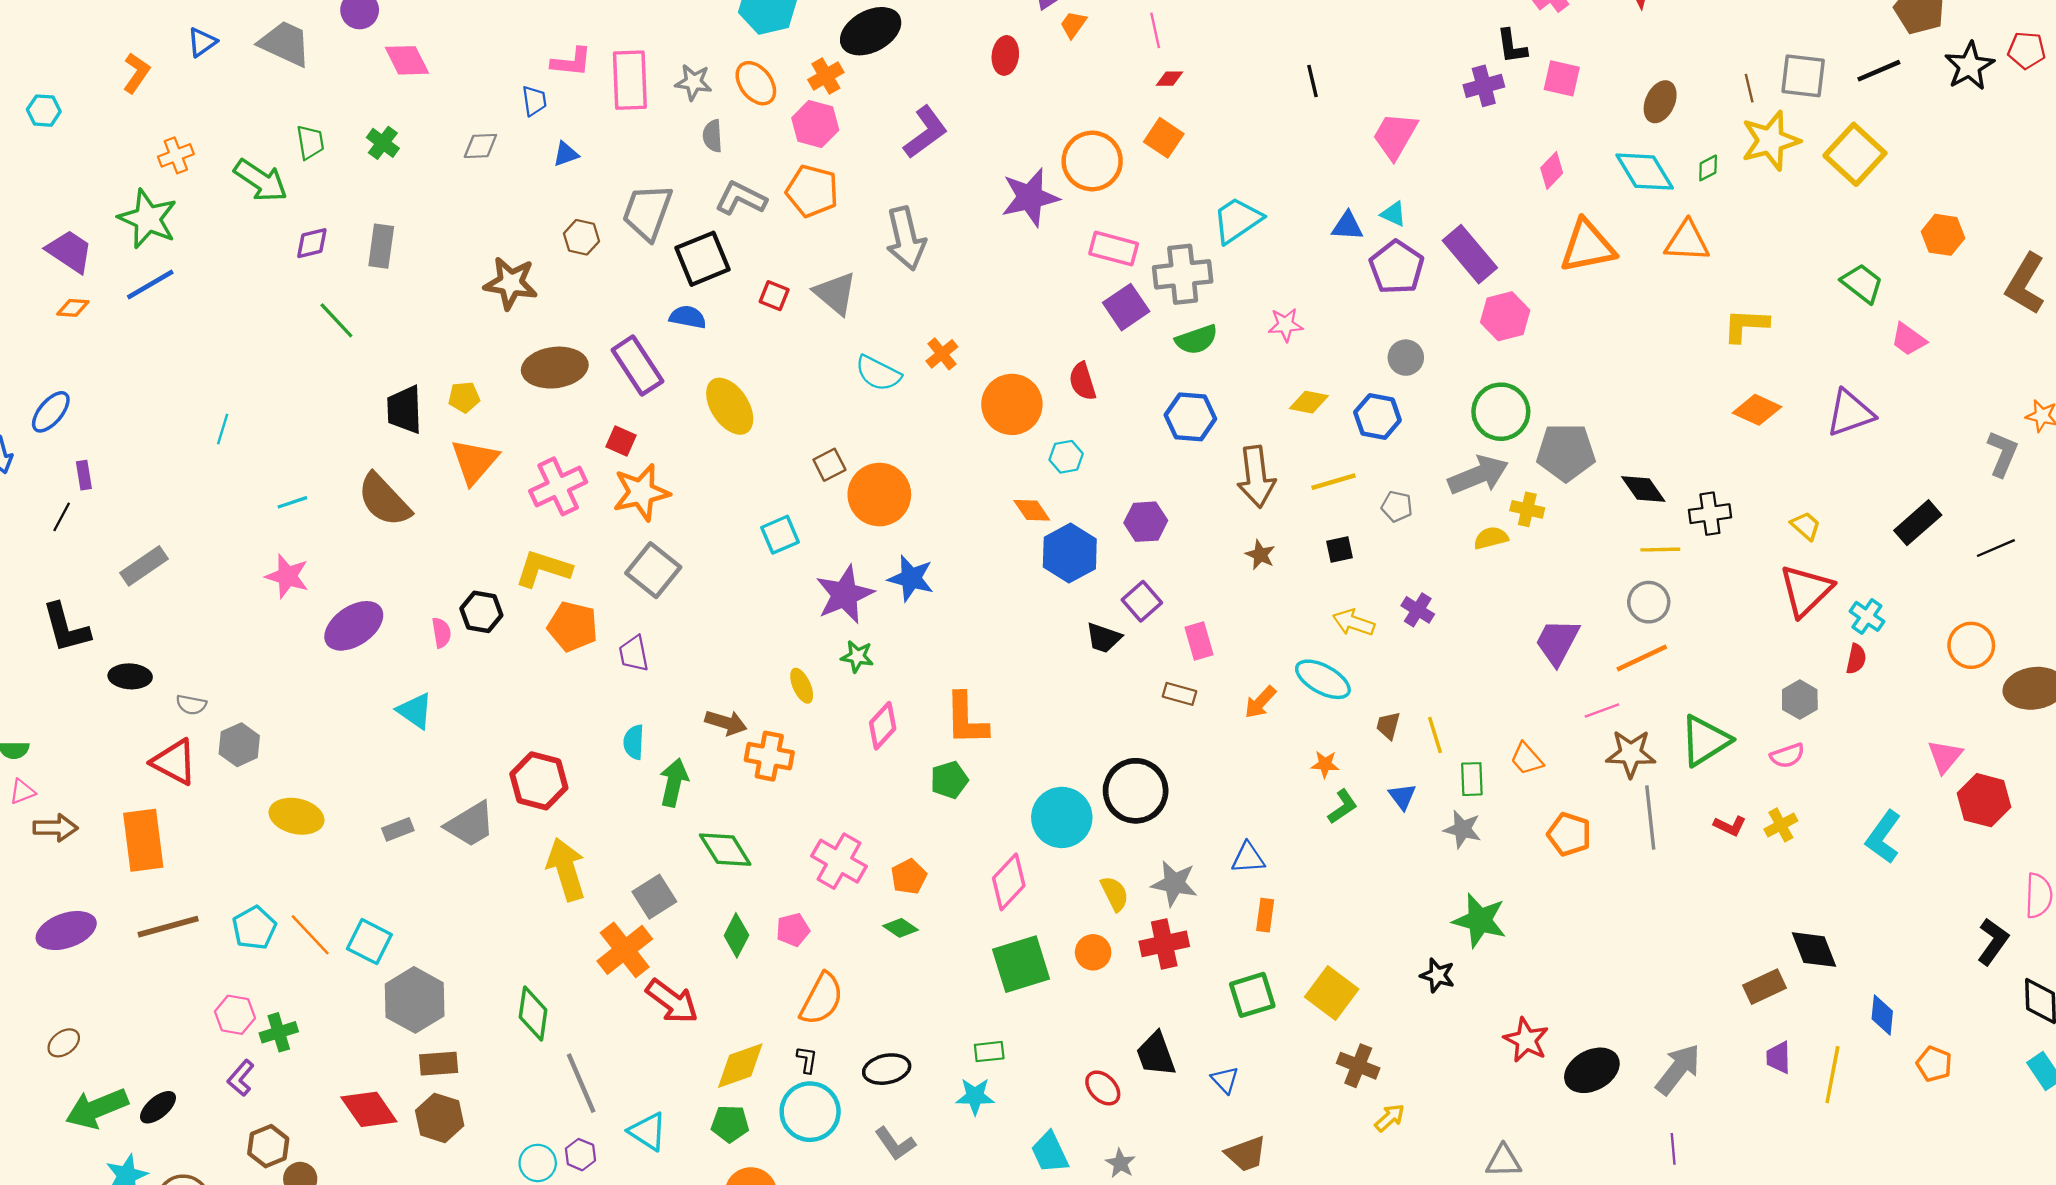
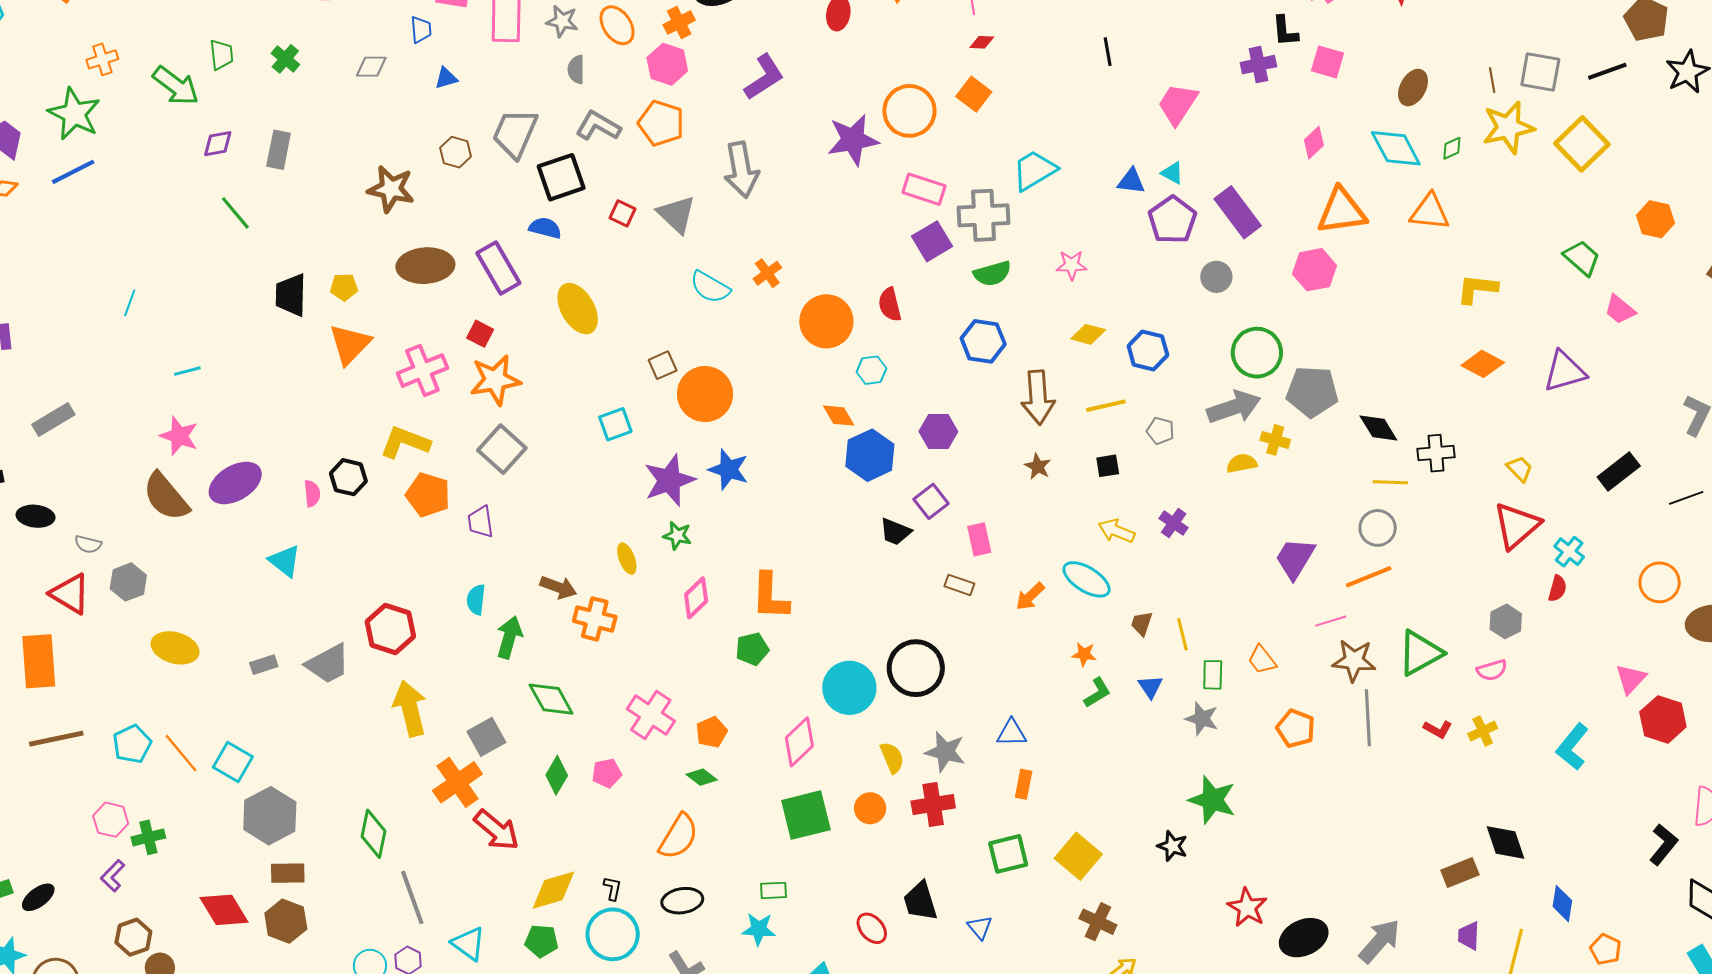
pink hexagon: (1505, 316) -> (1314, 270), moved
gray circle: (1406, 358) -> (1216, 277), moved
brown semicircle: (384, 500) -> (166, 497), moved
orange semicircle: (822, 999) -> (678, 837), moved

